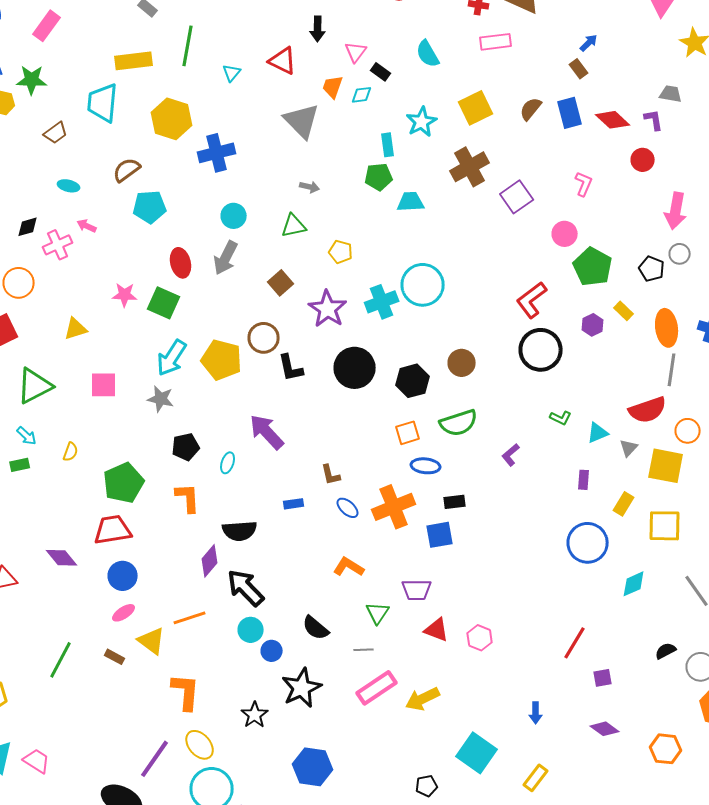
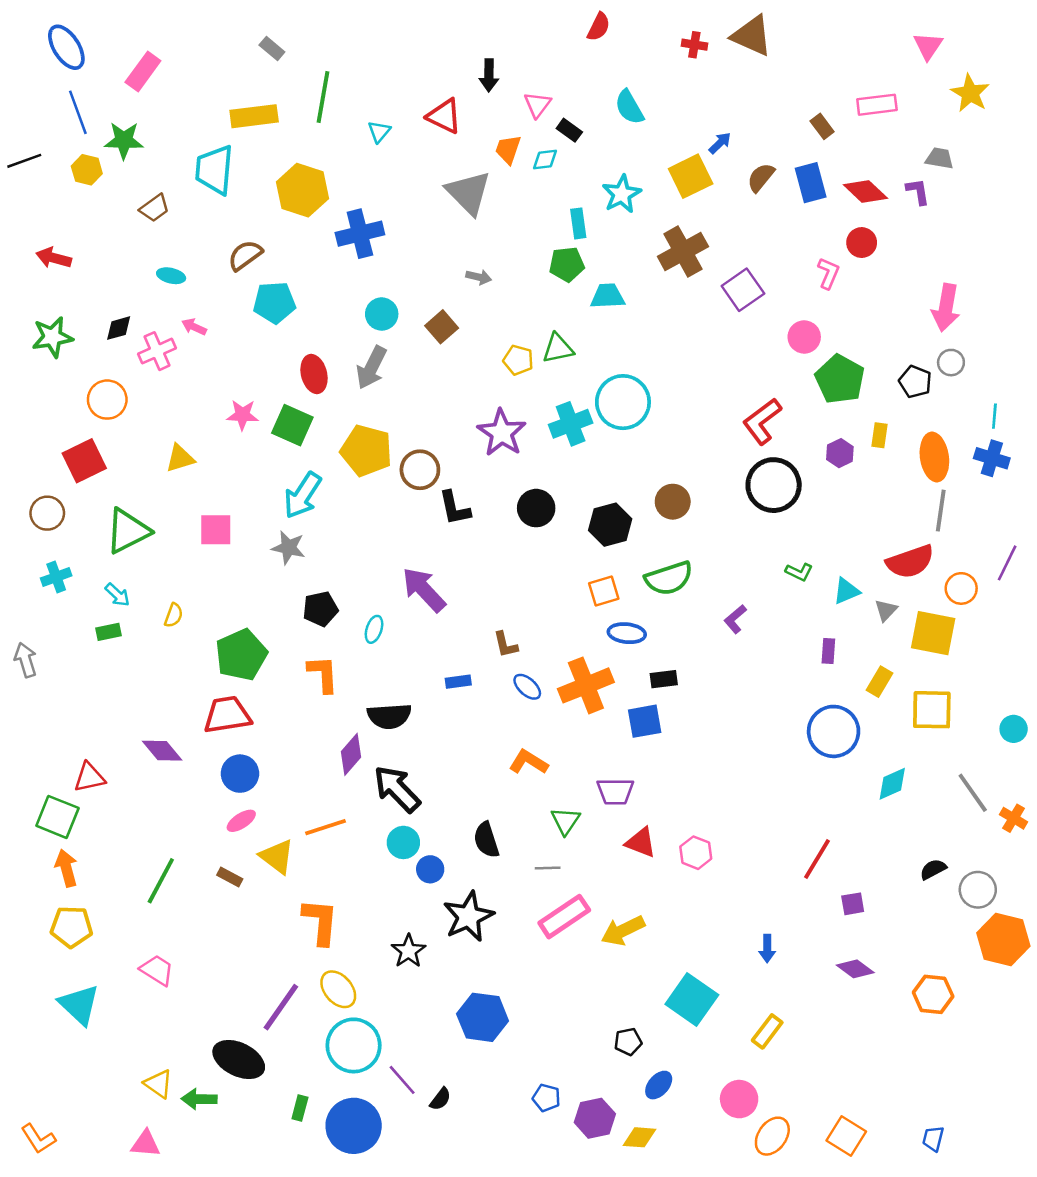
pink rectangle: (496, 42) -> (877, 105), moved
blue arrow: (589, 43) -> (720, 143), moved
red circle: (643, 160) -> (862, 243), moved
green triangle: (294, 226) -> (558, 348), moved
brown square: (281, 283) -> (442, 327), moved
yellow rectangle: (624, 311) -> (880, 435), turned 54
yellow pentagon: (222, 360) -> (366, 451), moved
black circle: (355, 368) -> (536, 508), size x0.7
black semicircle: (316, 628) -> (486, 840), turned 32
pink trapezoid: (37, 761) -> (157, 970), moved

